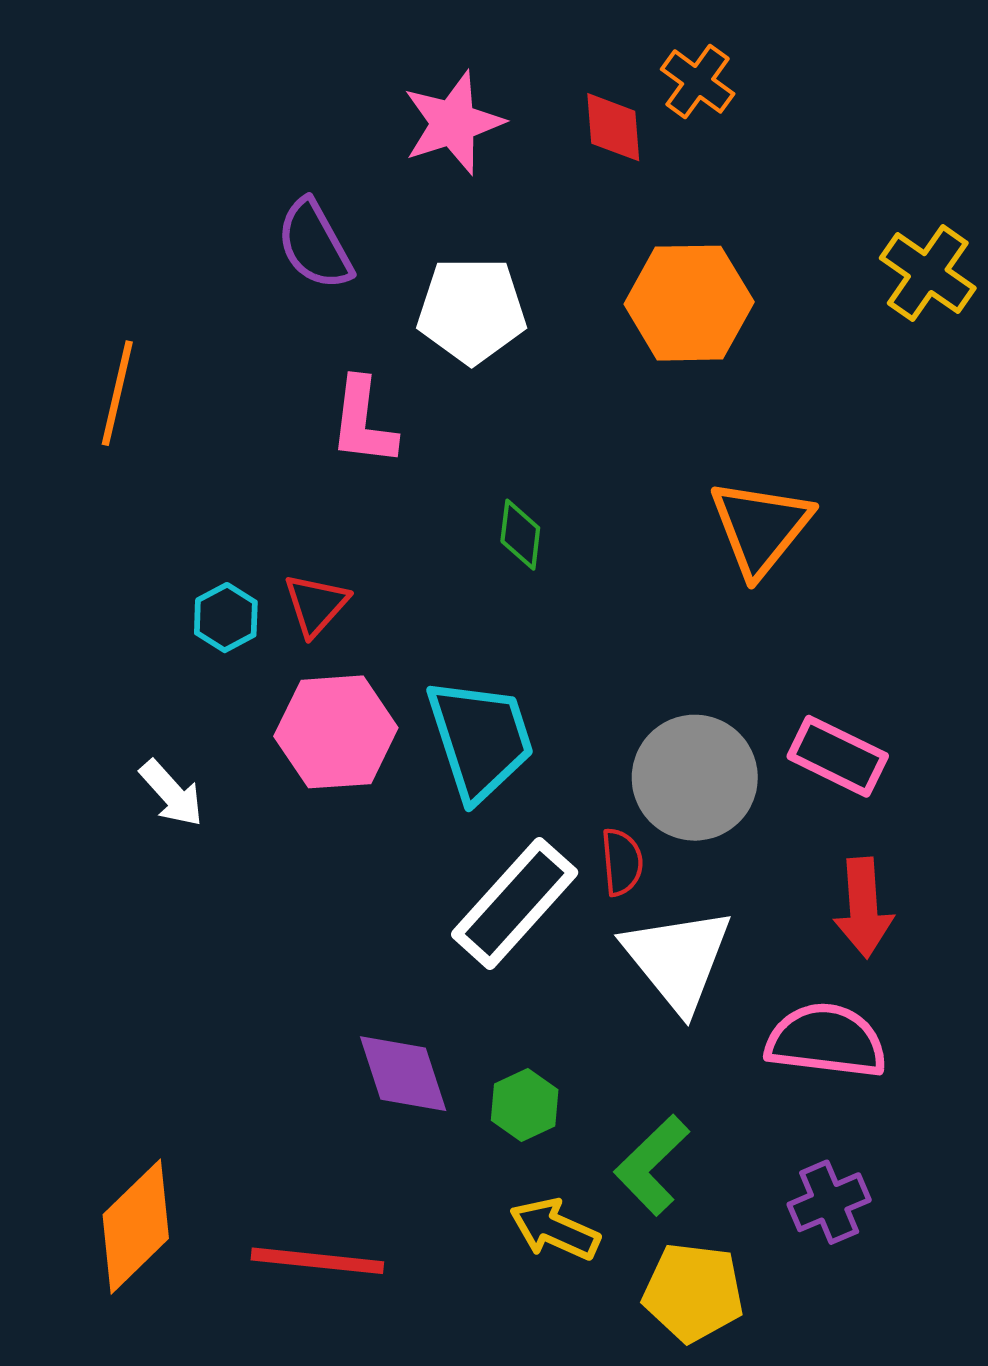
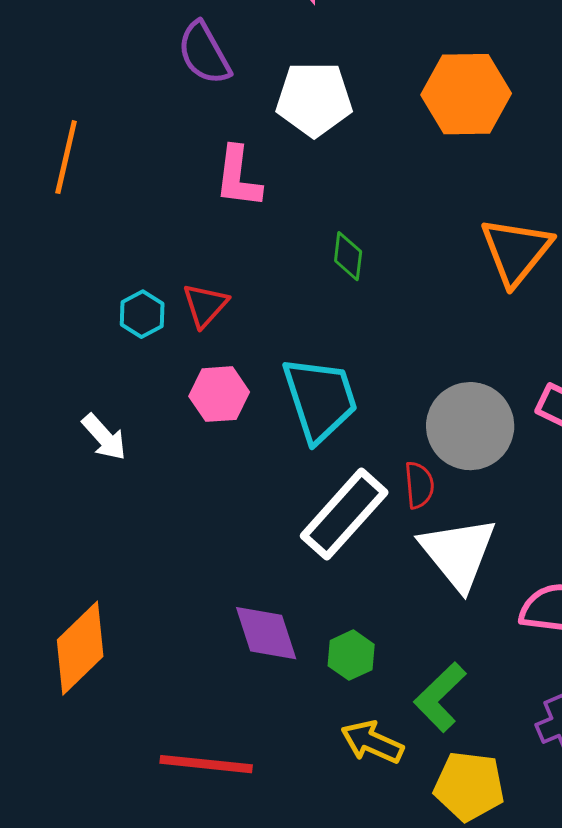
pink hexagon: (336, 732) -> (219, 394), size x0.7
orange diamond: (136, 1227) -> (80, 648), moved

